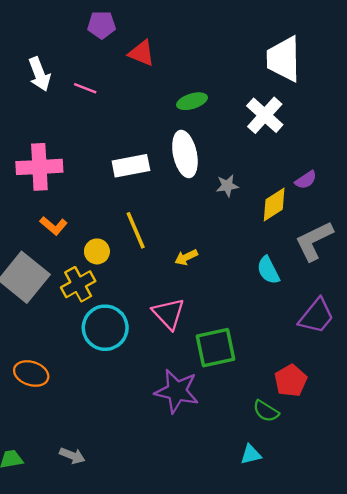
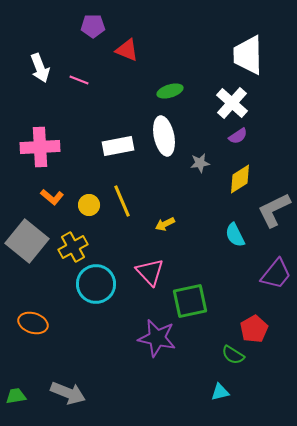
purple semicircle: (306, 180) -> (238, 136), moved
yellow circle: (97, 251) -> (89, 205), moved
gray arrow: (72, 456) -> (68, 393), size x1.6

